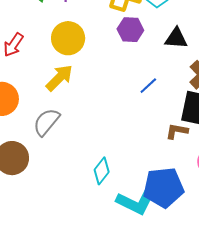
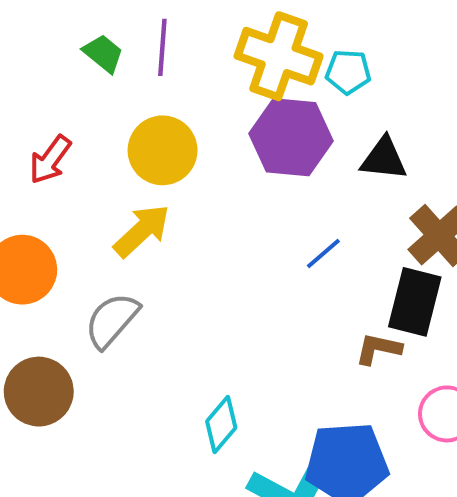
purple hexagon: (130, 30) -> (291, 137), size x1.5

